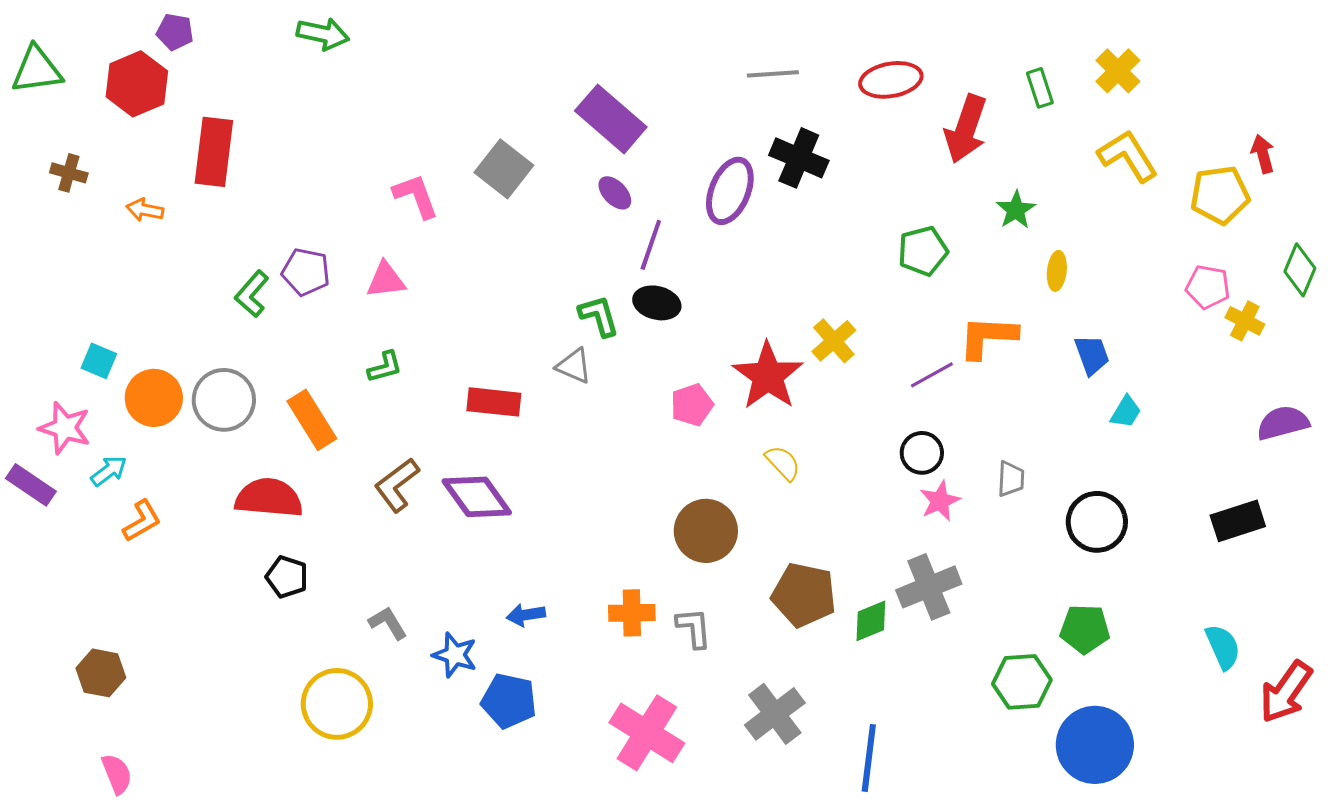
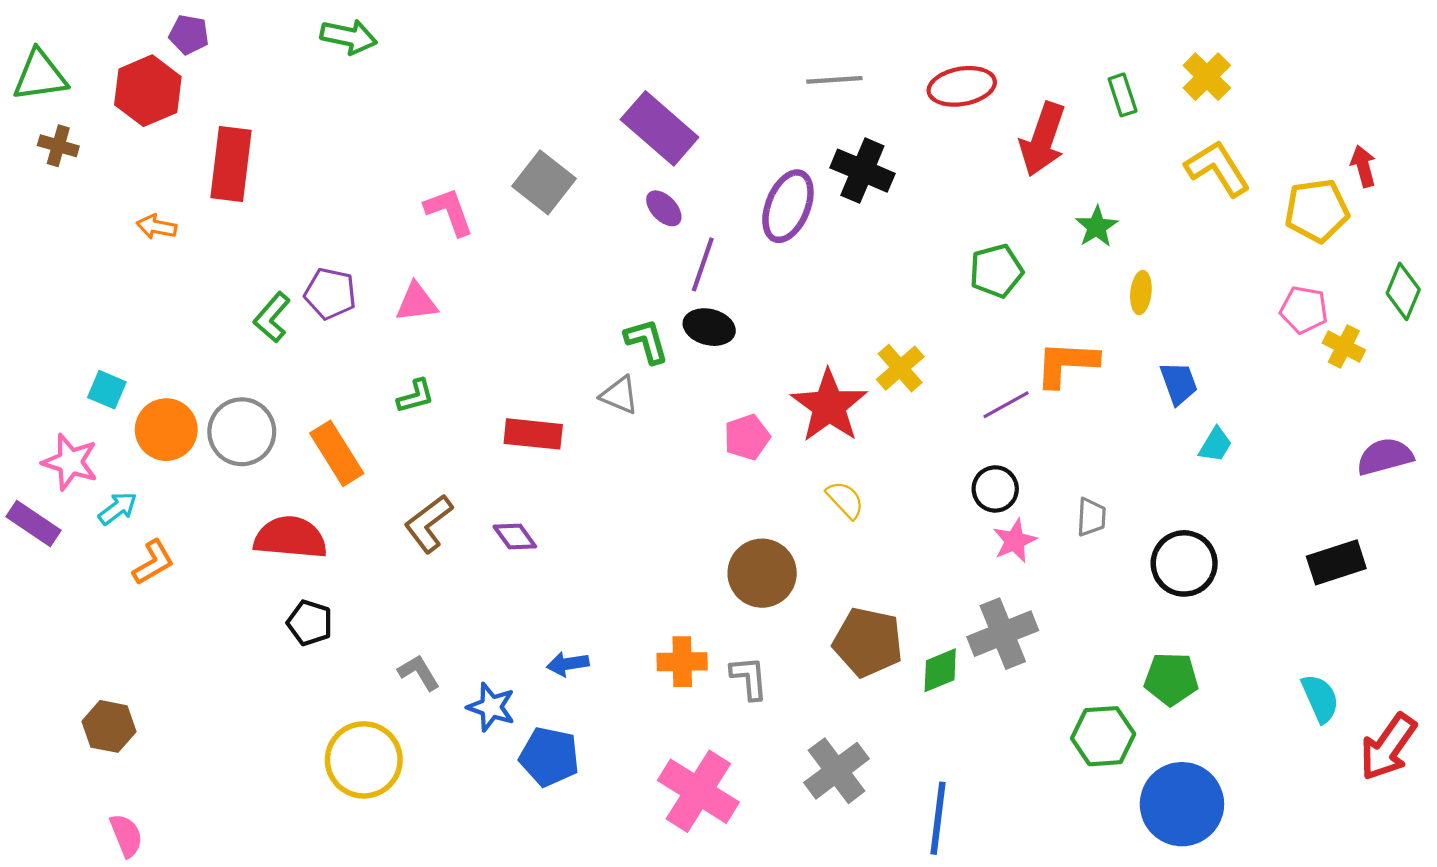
brown cross: (69, 173) -> (58, 146), moved
purple diamond: (477, 497) -> (515, 536), size x0.6

